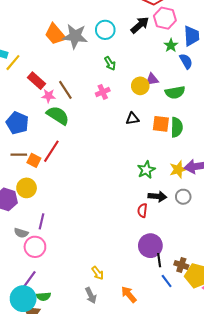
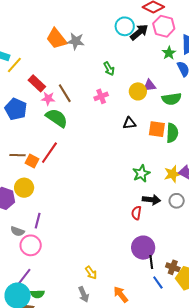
cyan circle: (105, 30) -> (125, 26), moved
gray star: (75, 36) -> (76, 41), size x0.7
blue pentagon: (17, 123) -> (16, 109), moved

